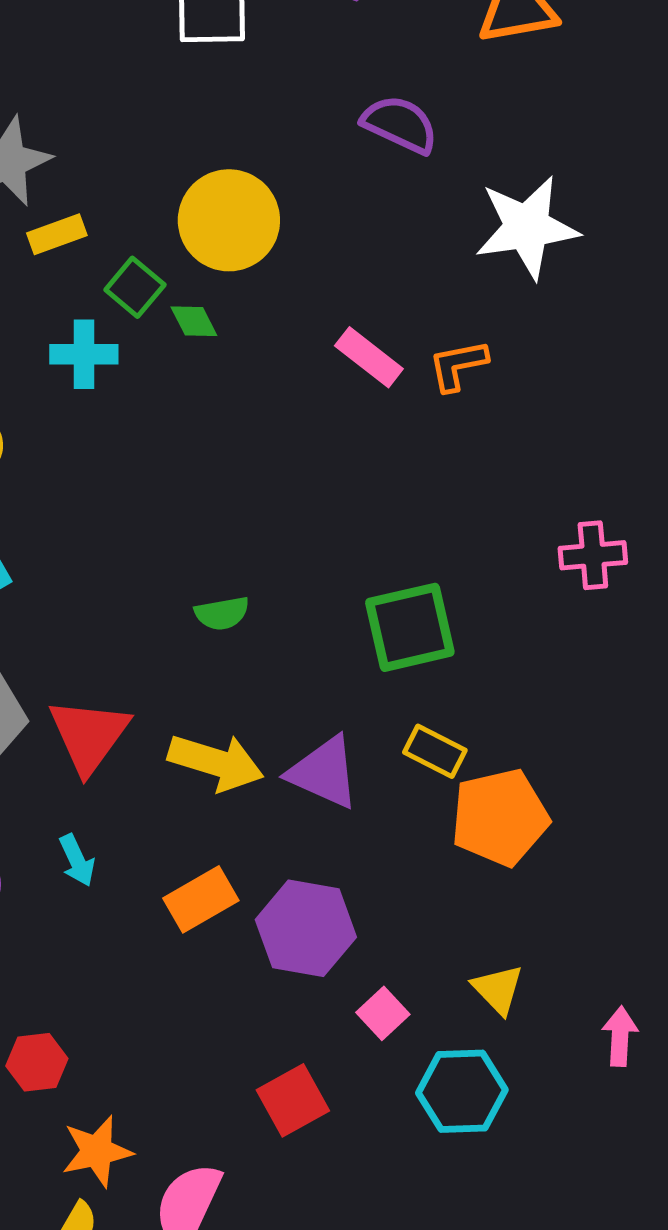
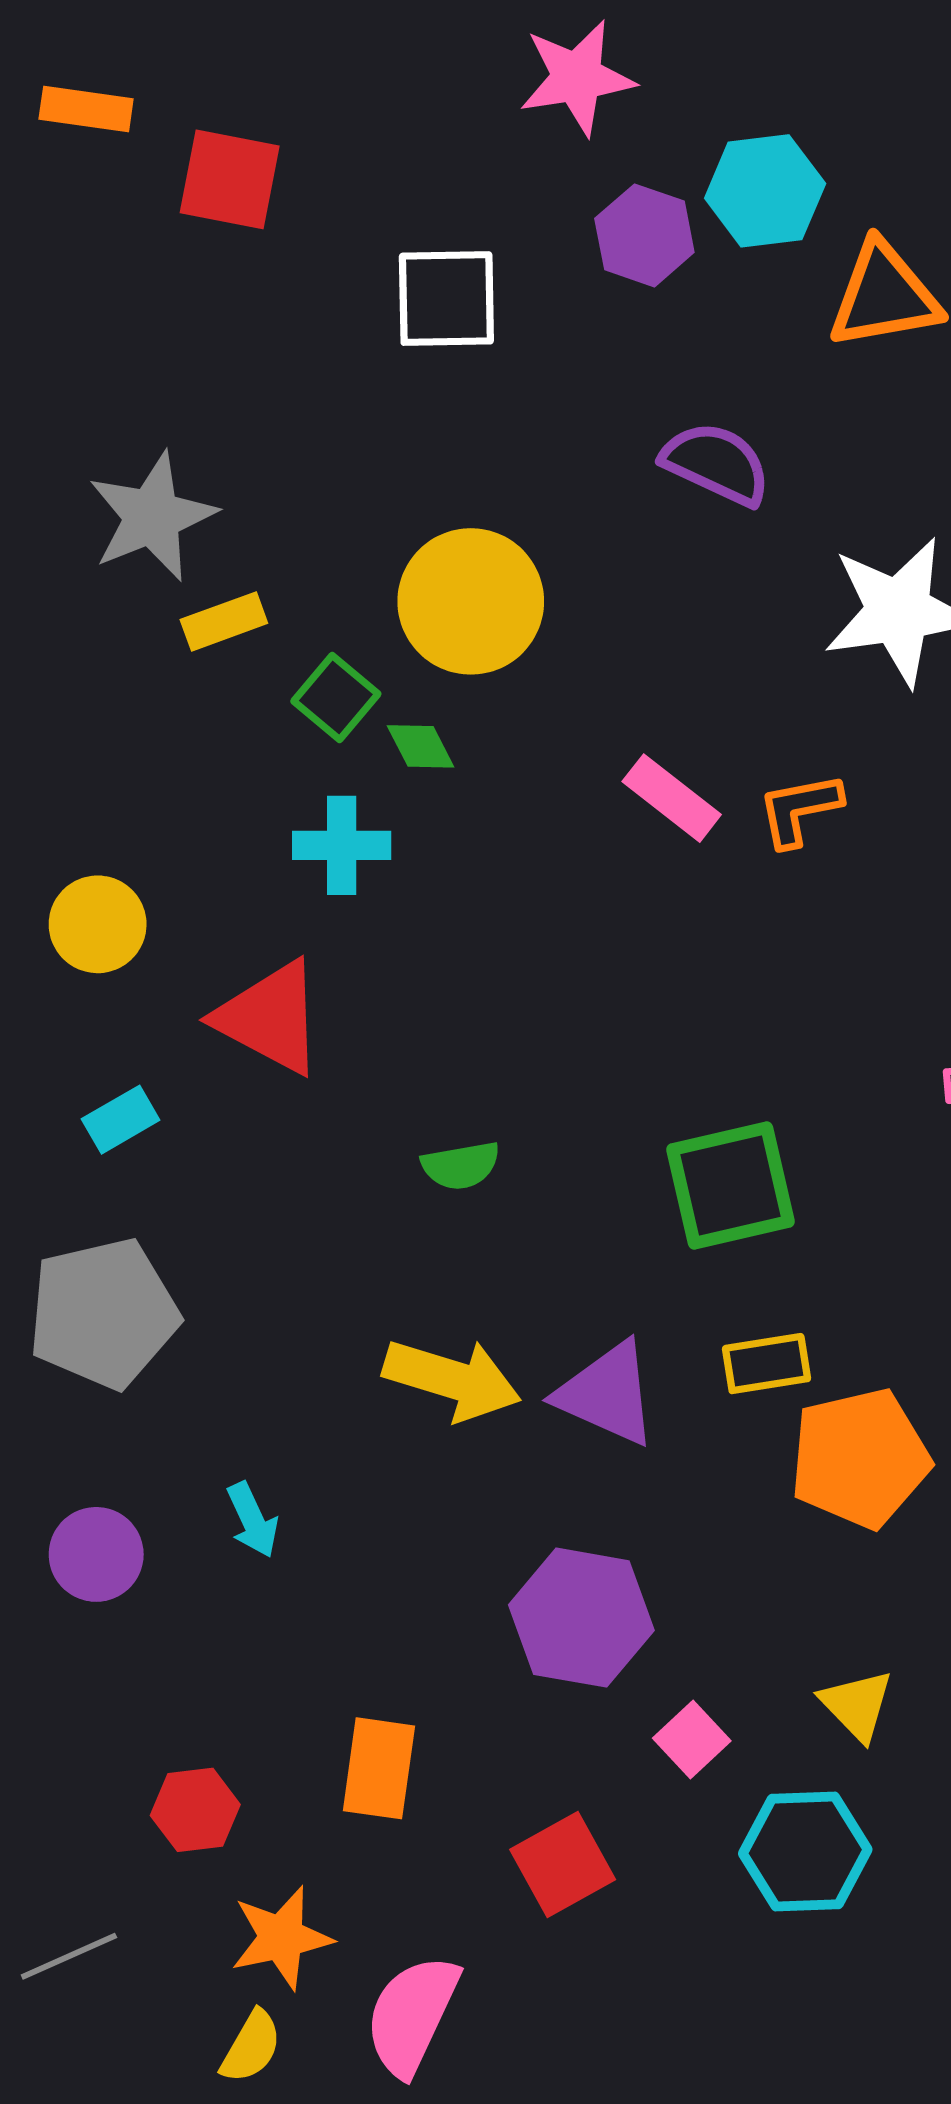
cyan cross: (84, 354) -> (342, 845), moved
red triangle: (89, 735) -> (270, 1018), moved, turned -38
yellow rectangle: (435, 751) -> (766, 1364), turned -36
orange rectangle: (201, 899) -> (379, 1768), moved, turned -52

